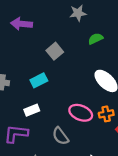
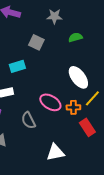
gray star: (78, 13) -> (54, 16), moved
gray square: (55, 51) -> (36, 42), turned -35

